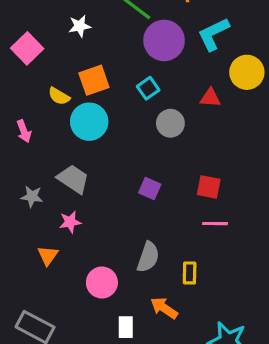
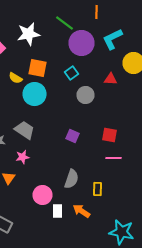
white star: (80, 26) -> (28, 34), size x1.6
orange square: (94, 80) -> (38, 68), turned 30
white rectangle: (126, 327) -> (58, 211), moved

